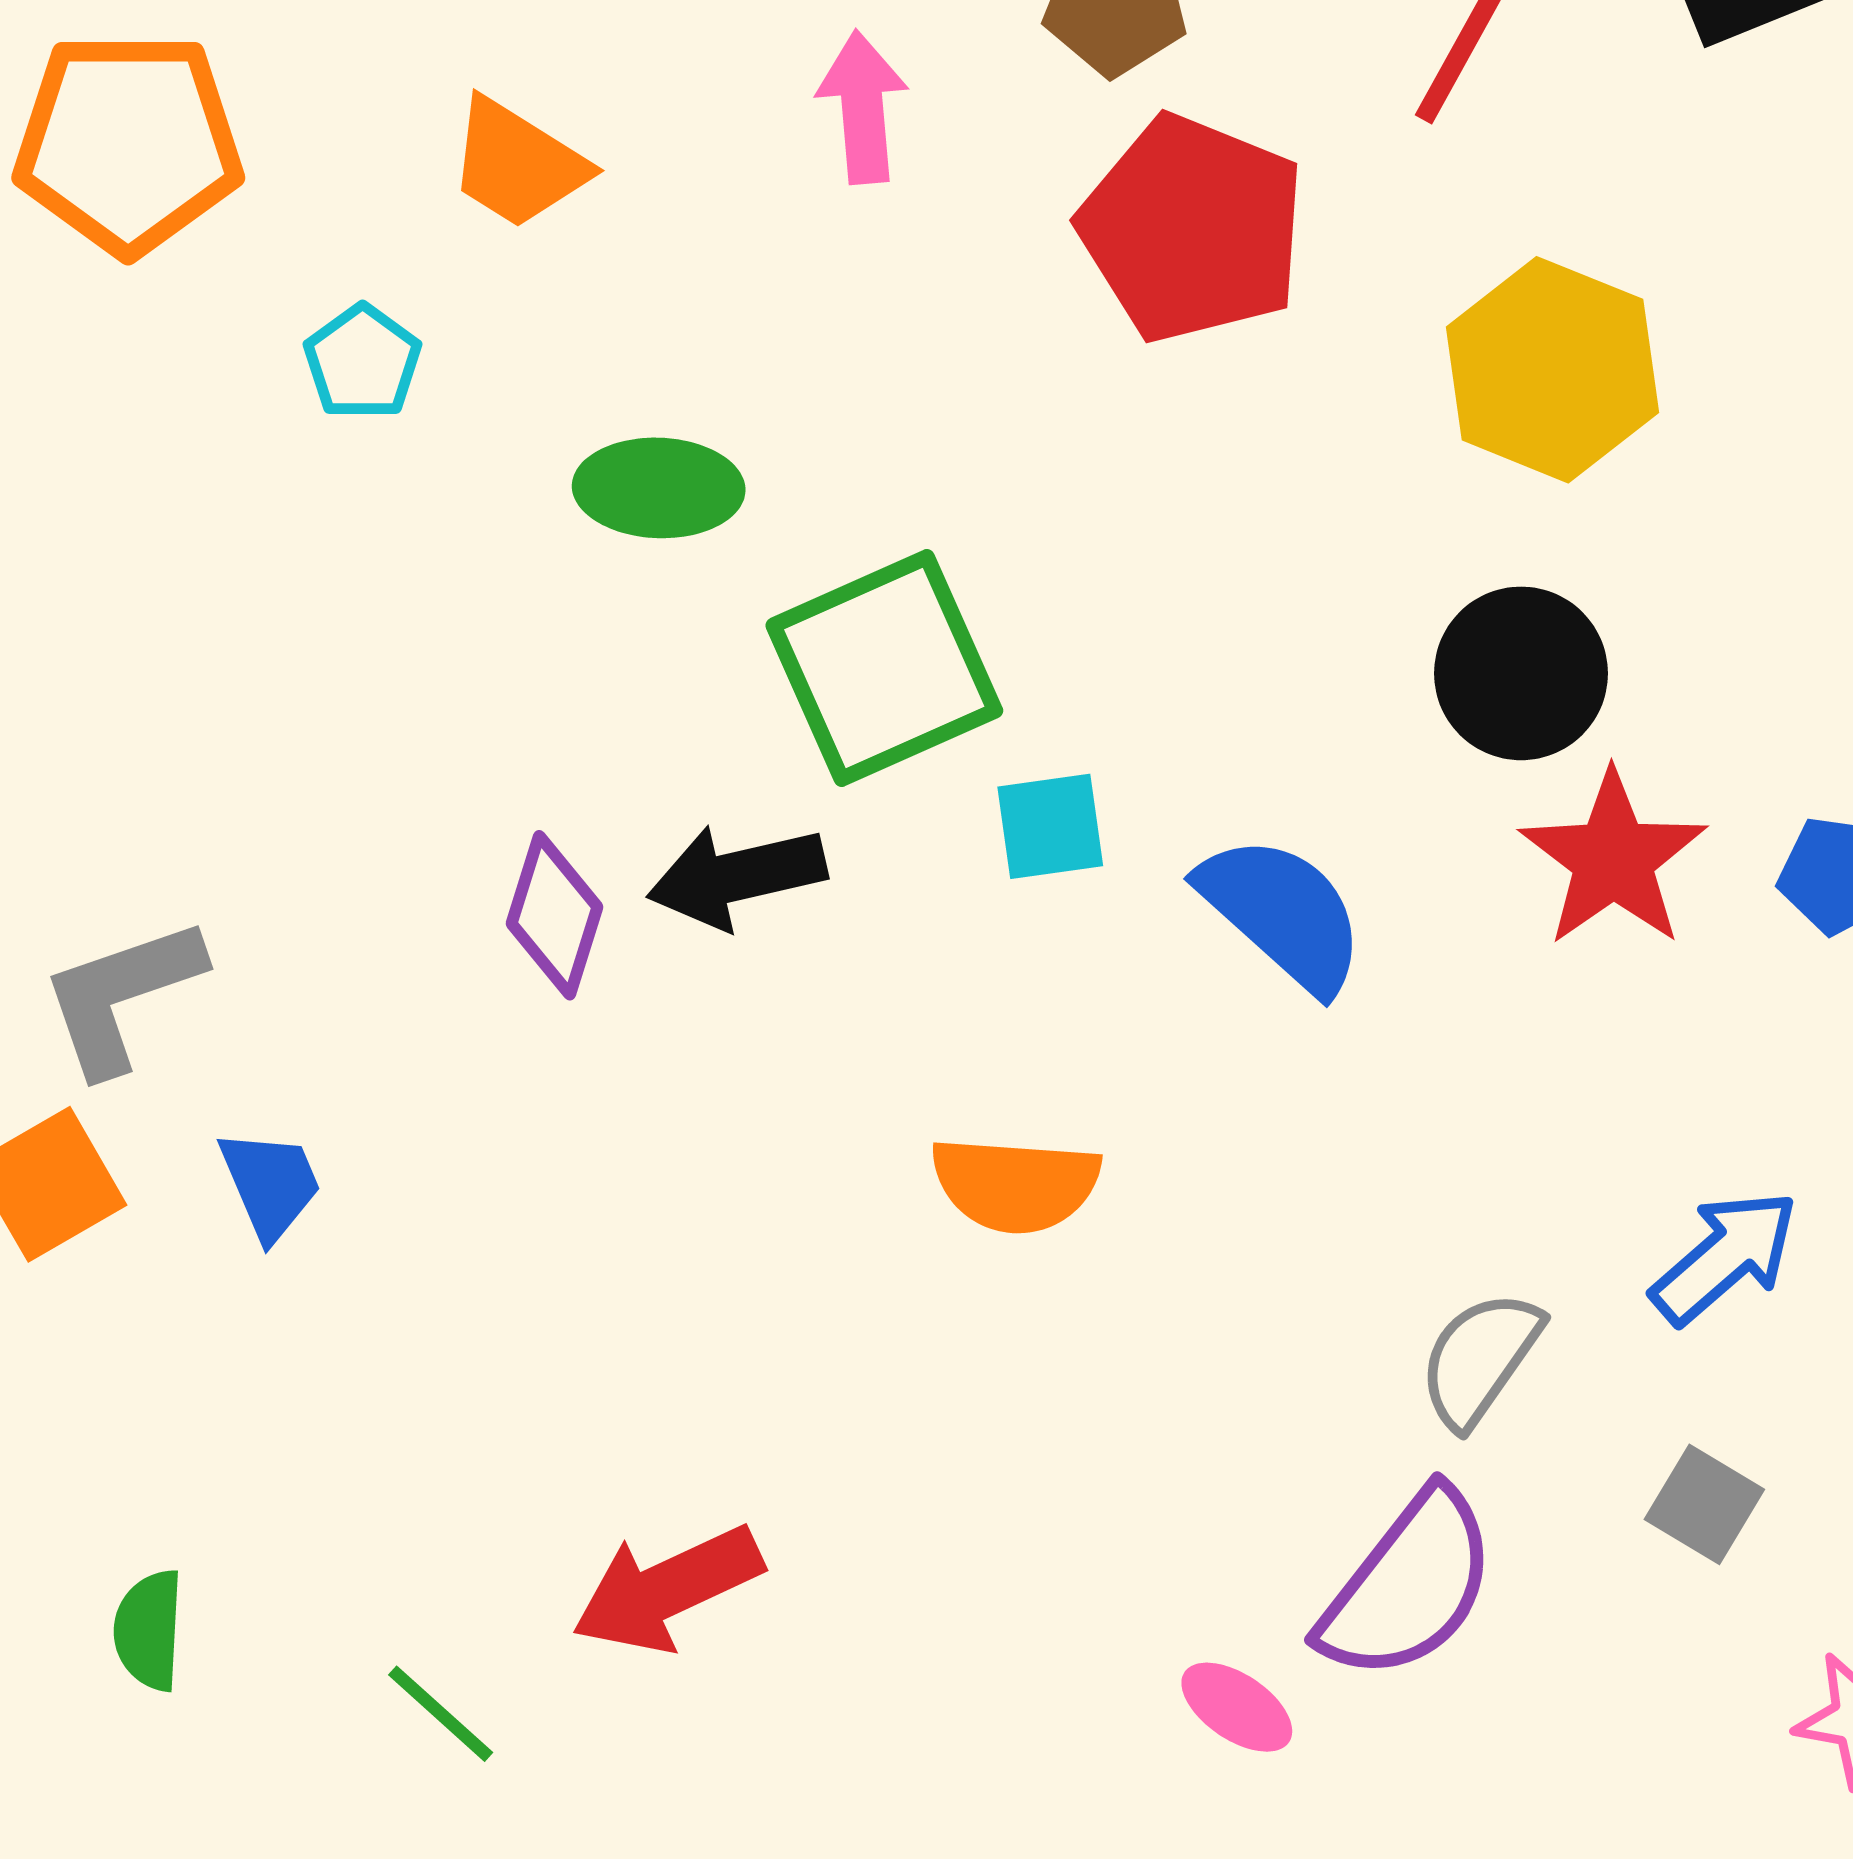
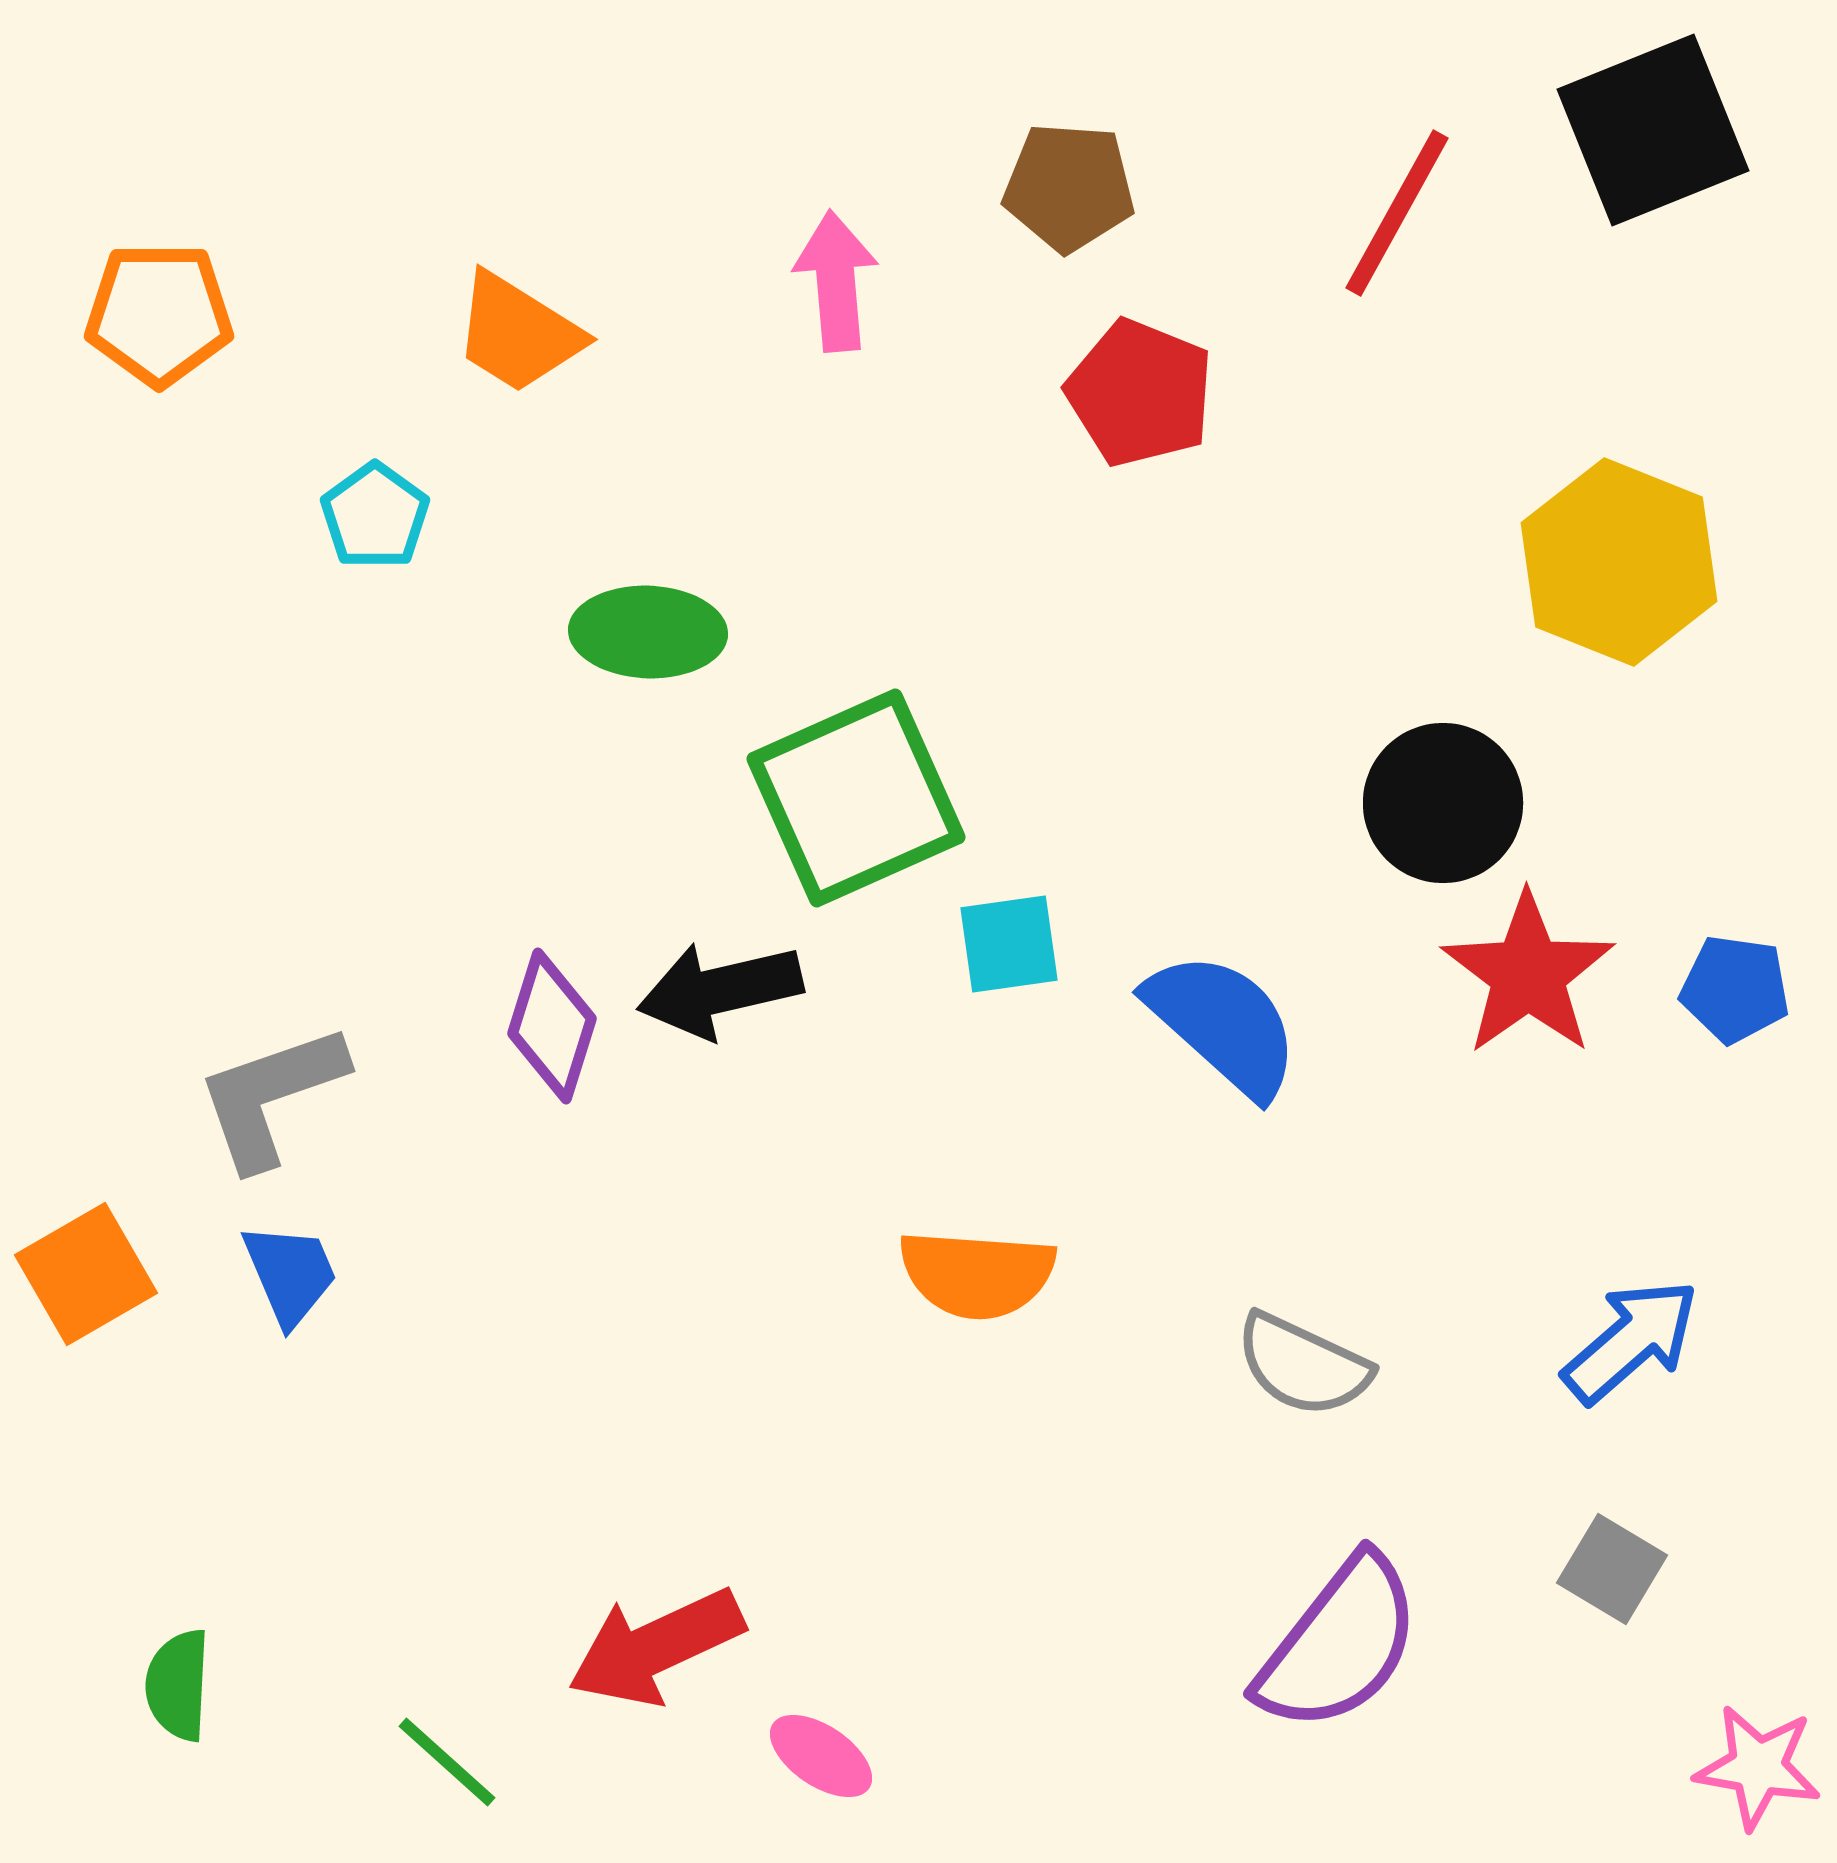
orange pentagon: (128, 143) -> (159, 314), size x0.7
red pentagon: (1192, 229) -> (1140, 393), size x0.7
yellow hexagon: (1552, 370) -> (1619, 562), moved
gray L-shape: (122, 996) -> (271, 1096), moved
gray semicircle: (1480, 1359) -> (1303, 1365), moved, turned -100
pink ellipse: (1237, 1707) -> (821, 1756), moved

